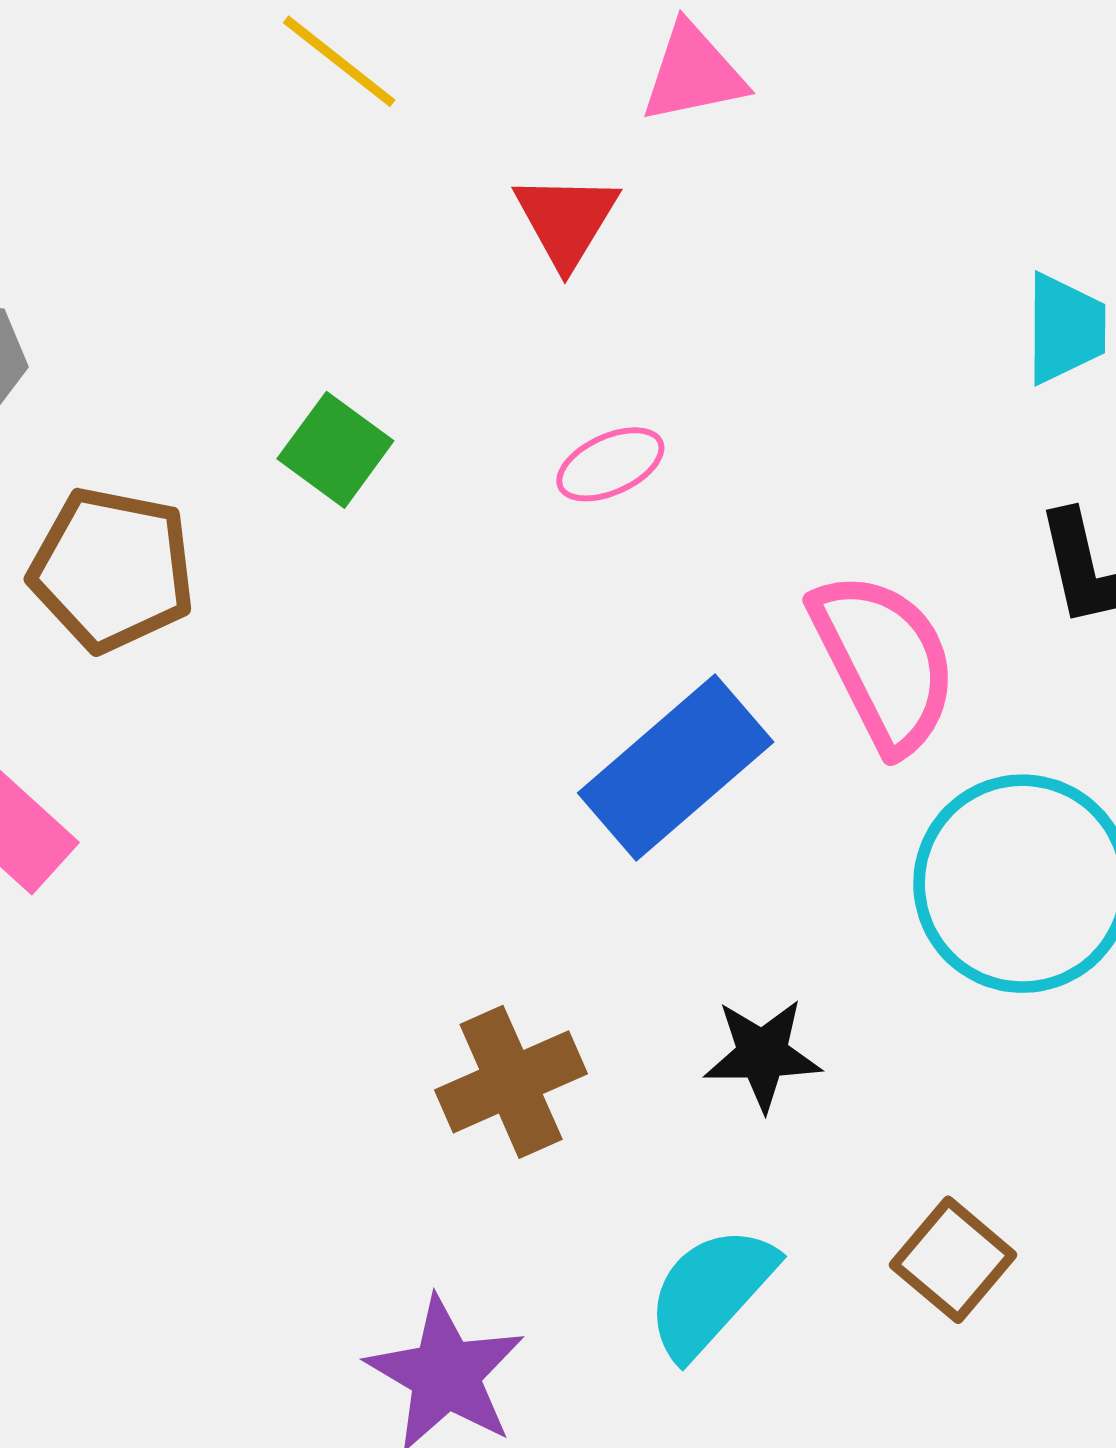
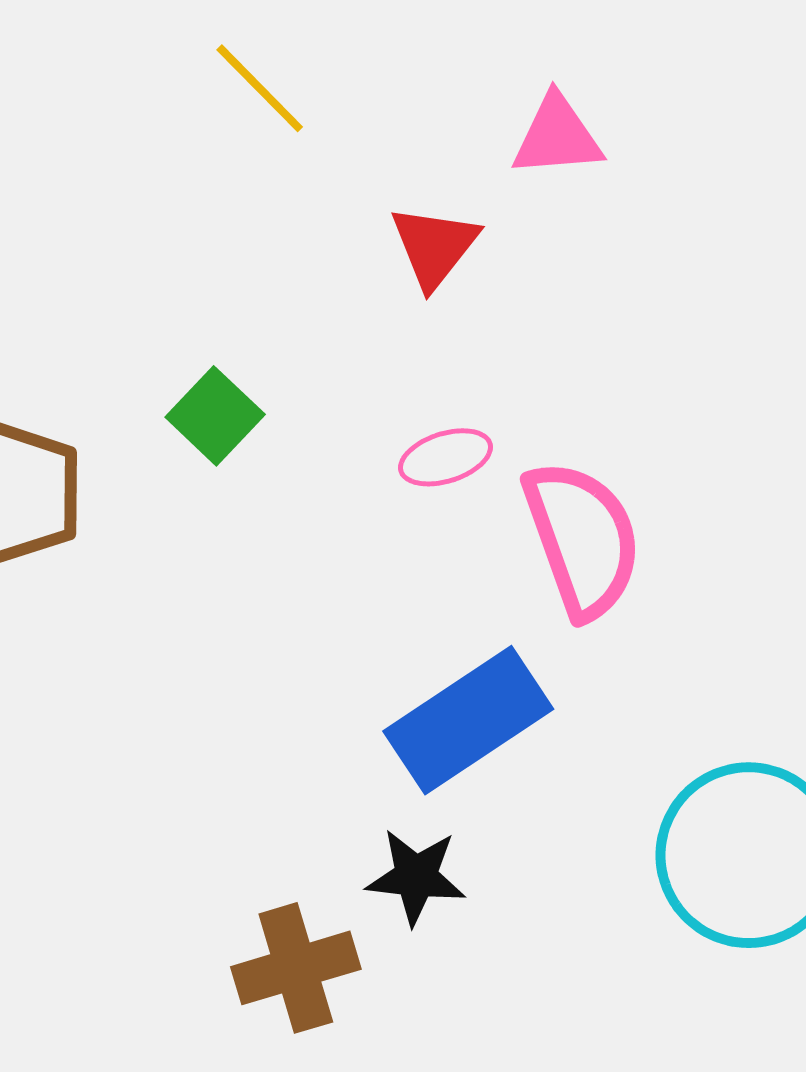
pink semicircle: (884, 662) -> (582, 539), moved
black star: (762, 1055) -> (416, 877), moved

